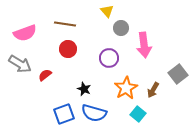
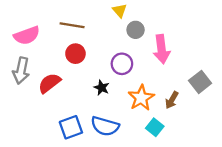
gray arrow: (20, 64) -> (21, 71), turned 70
red semicircle: (45, 75) -> (49, 83), size x1.5
black star: (84, 89) -> (102, 88), moved

